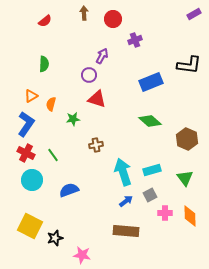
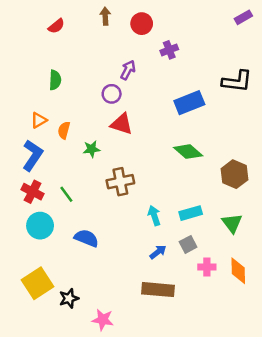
brown cross: (96, 145) -> (120, 182), size x1.5
cyan arrow: (123, 172) -> (154, 216), size x0.6
blue semicircle: (69, 190) -> (86, 238), turned 42
yellow square: (30, 226) -> (38, 283), turned 30

